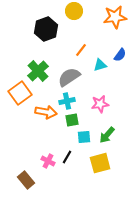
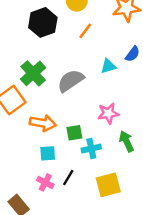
orange line: (81, 50) -> (85, 31), moved
cyan cross: (67, 101) -> (91, 149), moved
green arrow: (107, 135) -> (126, 141), moved, turned 114
cyan square: (84, 137) -> (48, 153), moved

